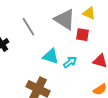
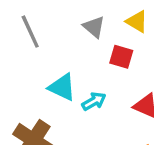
gray triangle: (65, 19) -> (94, 27), size x0.6

